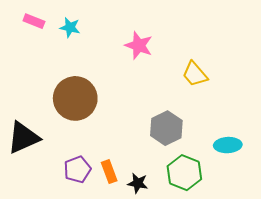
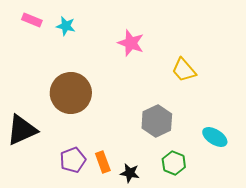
cyan ellipse: (228, 145) -> (215, 137), turned 35
green hexagon: (184, 173) -> (174, 163), size x0.7

